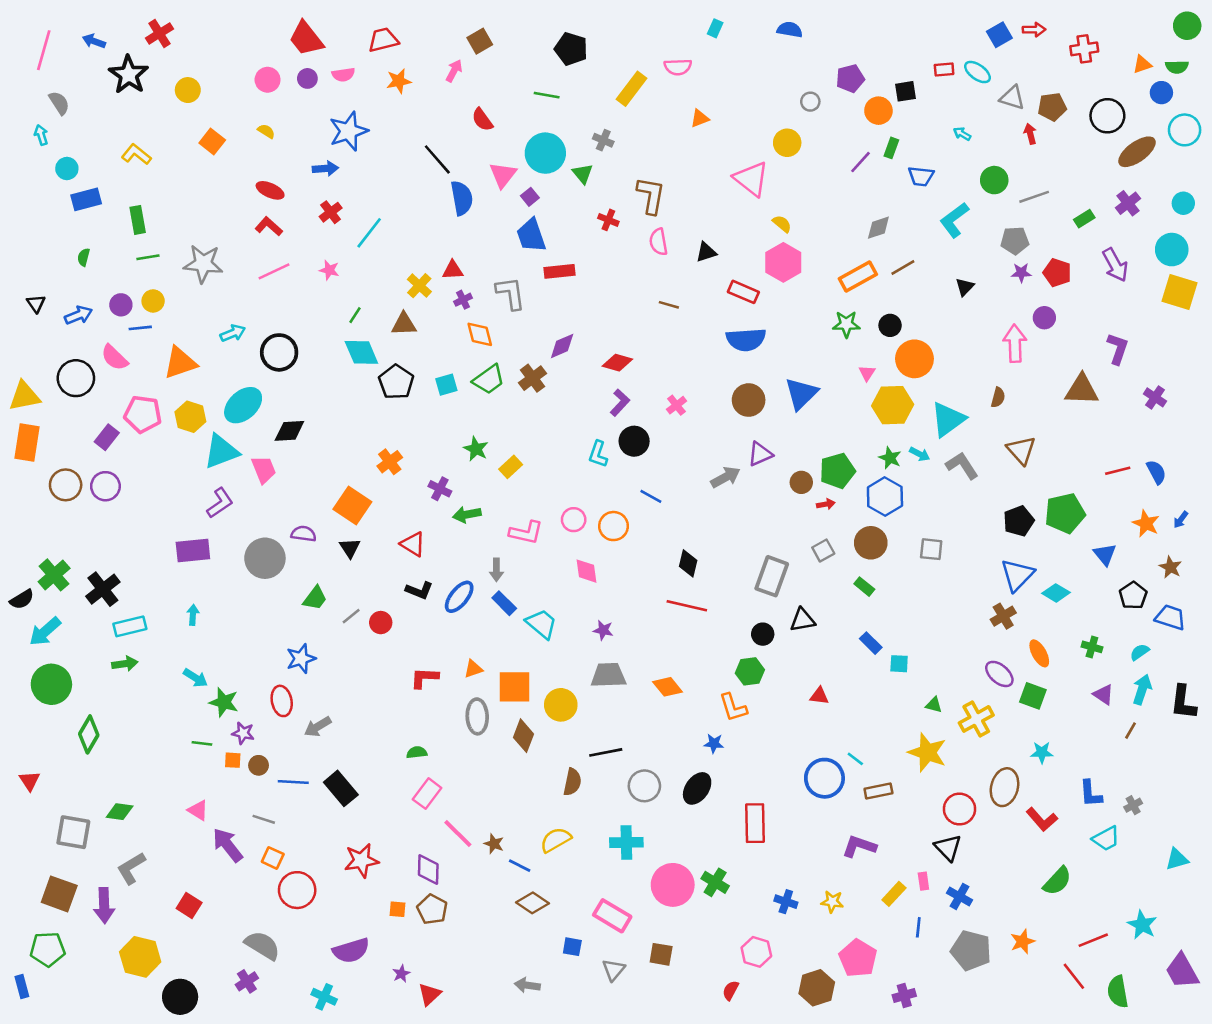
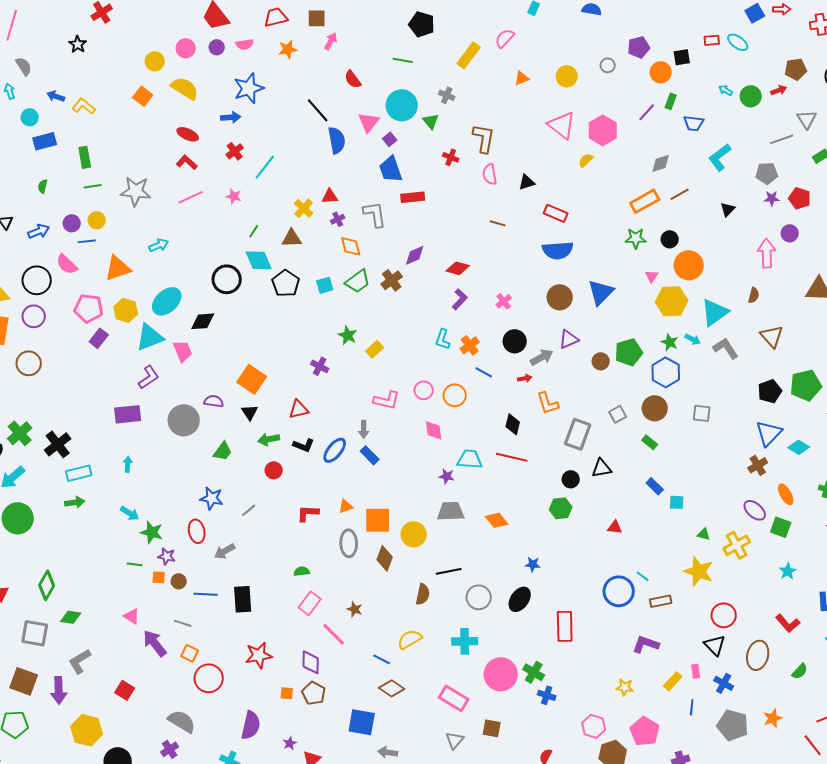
blue arrow: (94, 41) -> (56, 96), moved
brown square: (480, 41) -> (317, 18), moved, turned 30
pink semicircle: (678, 67) -> (505, 38), turned 135
black star: (129, 75) -> (78, 44), size x0.6
yellow circle: (188, 90) -> (155, 61), moved
gray triangle: (1012, 98) -> (807, 119), moved, turned 40
yellow semicircle: (266, 131) -> (185, 88), size x2.0
red arrow: (1030, 134) -> (779, 90), turned 84
yellow circle: (787, 143) -> (567, 76), moved
green circle: (994, 180) -> (751, 96), moved
yellow semicircle: (782, 224) -> (586, 160), turned -84
pink hexagon: (783, 262) -> (603, 130), moved
black circle: (279, 352) -> (227, 279), moved
purple rectangle: (107, 437) -> (99, 338), moved
black circle: (634, 441) -> (515, 341), moved
orange cross: (390, 462) -> (470, 345), moved
purple circle: (105, 486) -> (34, 316), moved
red arrow: (826, 504) -> (525, 378), moved
green arrow: (467, 514) -> (269, 439), moved
red triangle: (413, 544) -> (299, 409), turned -45
gray line: (351, 616) -> (249, 510), moved
cyan trapezoid: (541, 624) -> (470, 459), moved, turned -36
blue star: (301, 659) -> (212, 498), turned 30
orange L-shape: (733, 707) -> (548, 403), moved
green diamond: (89, 734) -> (47, 585), moved
cyan star: (1042, 752) -> (788, 571), turned -30
brown ellipse: (1005, 787) -> (758, 655), moved
black rectangle: (341, 788) -> (243, 599), turned 36
brown star: (494, 844) -> (355, 609), moved
green semicircle: (1057, 881) -> (800, 671), size x0.7
blue cross: (786, 902) -> (547, 695), moved
blue square: (572, 947) -> (362, 722), moved, size x1.8
purple semicircle: (351, 951) -> (251, 725), turned -60
pink hexagon: (756, 952) -> (594, 726), moved

